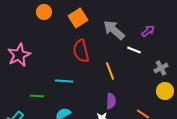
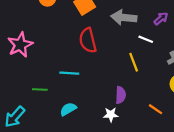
gray arrow: (114, 30) -> (124, 17), turned -35
yellow line: (110, 71) -> (134, 62), moved

